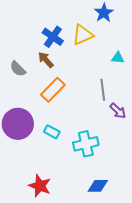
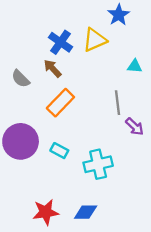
red star: (40, 186) -> (46, 212), turned -30
blue diamond: (98, 186) -> (86, 212), moved

